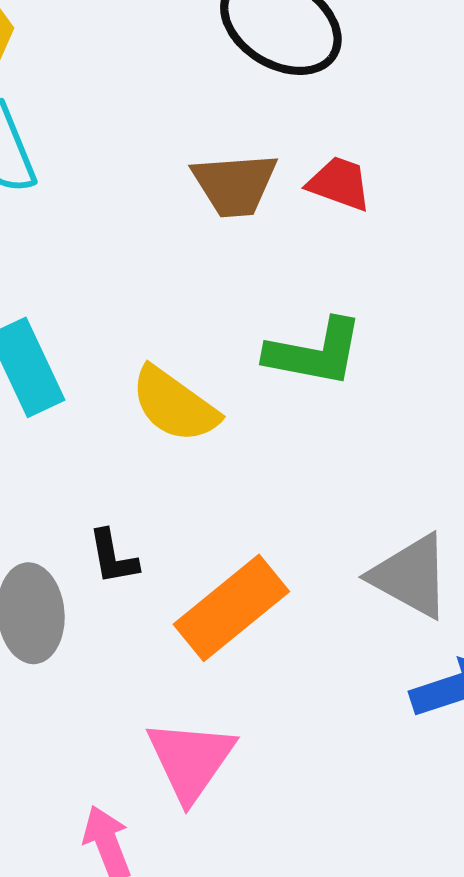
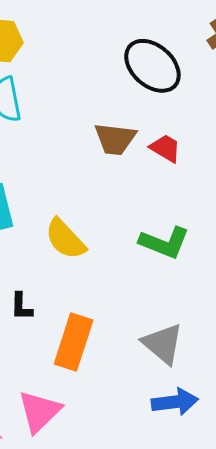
green L-shape: (315, 352) -> (164, 242), moved
orange rectangle: (231, 608) -> (74, 342), turned -44

